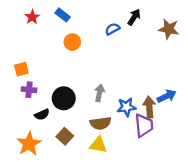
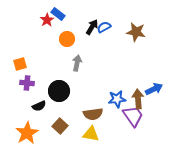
red star: (32, 17) -> (47, 20), moved
black arrow: (134, 17) -> (92, 27), moved
brown star: (169, 29) -> (136, 32), moved
gray arrow: (99, 93) -> (77, 63), moved
purple trapezoid: (144, 125) -> (133, 116), turned -30

